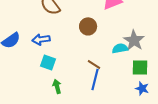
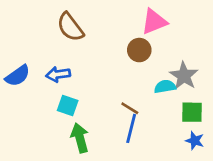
brown circle: (88, 26) -> (139, 50), moved
green arrow: (57, 86) -> (80, 138), size x1.5

